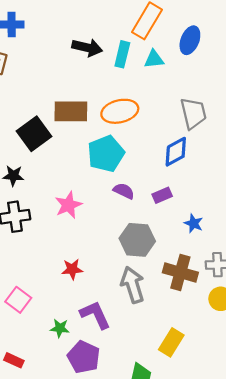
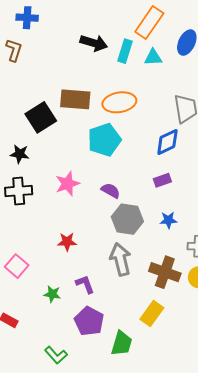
purple semicircle: (124, 191) -> (111, 191), moved
purple rectangle: (162, 195) -> (162, 180), moved
blue star: (194, 223) -> (168, 220), moved, turned -30
brown cross: (180, 273) -> (165, 272), moved
purple L-shape: (95, 315) -> (85, 284), size x0.7
purple pentagon: (84, 357) -> (89, 321), moved

